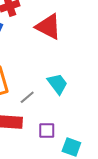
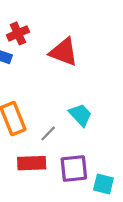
purple square: (47, 131) -> (74, 168), size x1.5

